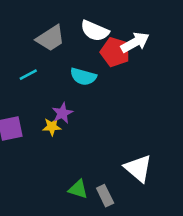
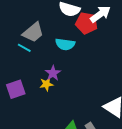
gray trapezoid: (51, 38) -> (33, 32), moved
cyan line: (28, 75) -> (24, 48), turned 64

